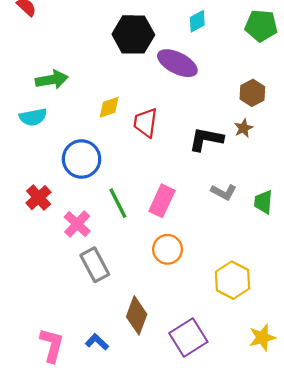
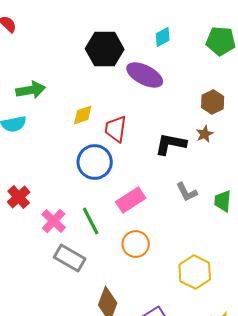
blue circle: (82, 159) -> (95, 162), moved
gray L-shape: (224, 192) -> (187, 192), turned 35
pink rectangle: (162, 201) -> (131, 200), turned 32
green line: (118, 203) -> (91, 221), moved
gray rectangle: (95, 265) -> (70, 258), turned -32

